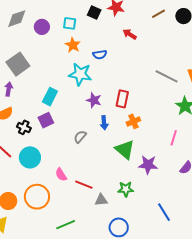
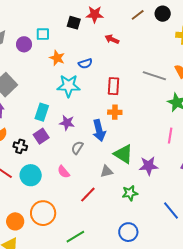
cyan square: (70, 23) -> (43, 34), moved
red rectangle: (122, 99) -> (114, 86), moved
purple star: (94, 100) -> (67, 123), moved
orange cross: (133, 121) -> (115, 112), moved, turned 32
blue arrow: (104, 123) -> (99, 130), size x1.5
pink semicircle: (61, 175) -> (64, 172), moved
red line: (84, 185) -> (88, 195), turned -60
gray triangle: (101, 200) -> (107, 171), moved

